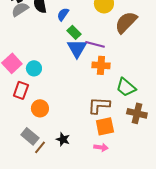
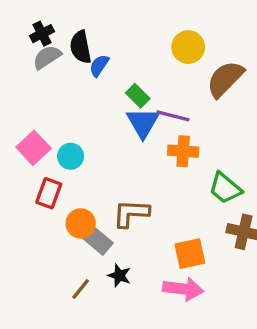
blue semicircle: (63, 14) -> (99, 66), moved
brown L-shape: (99, 105) -> (131, 213), moved
gray rectangle: (30, 136) -> (97, 240), moved
pink arrow: (101, 147) -> (183, 289), size x1.6

